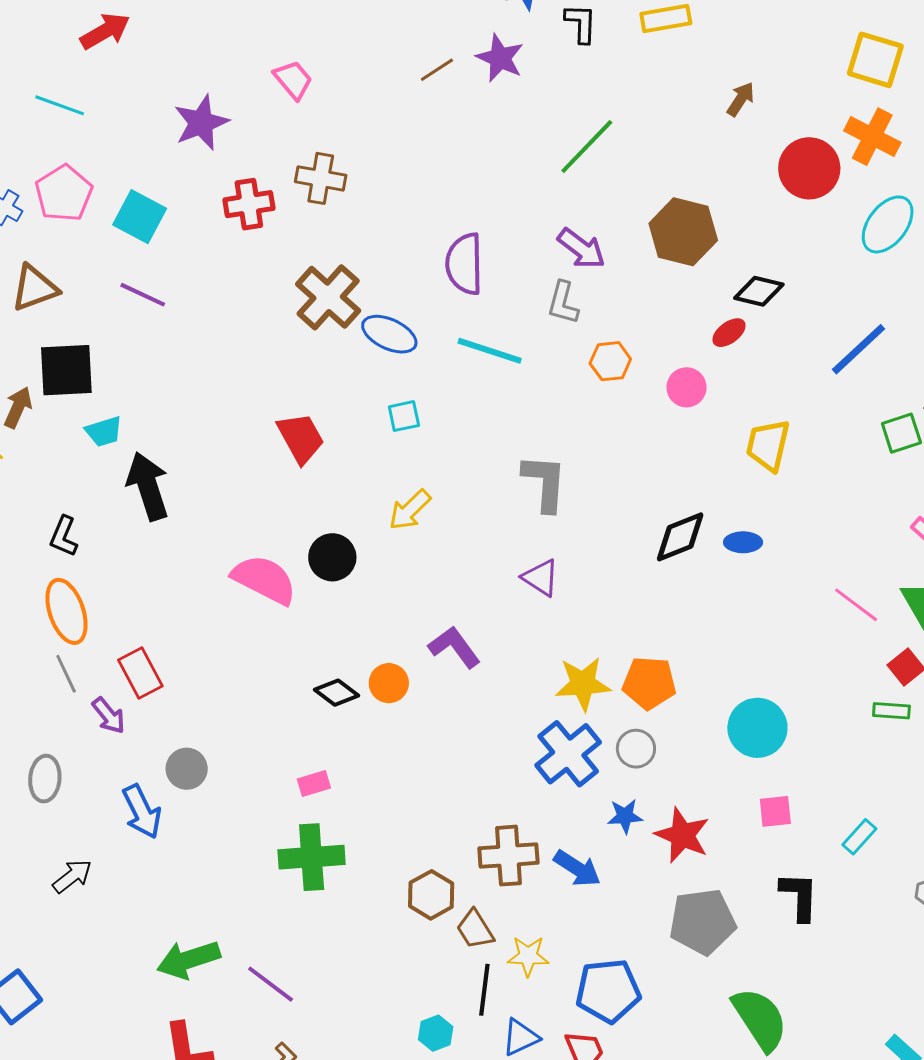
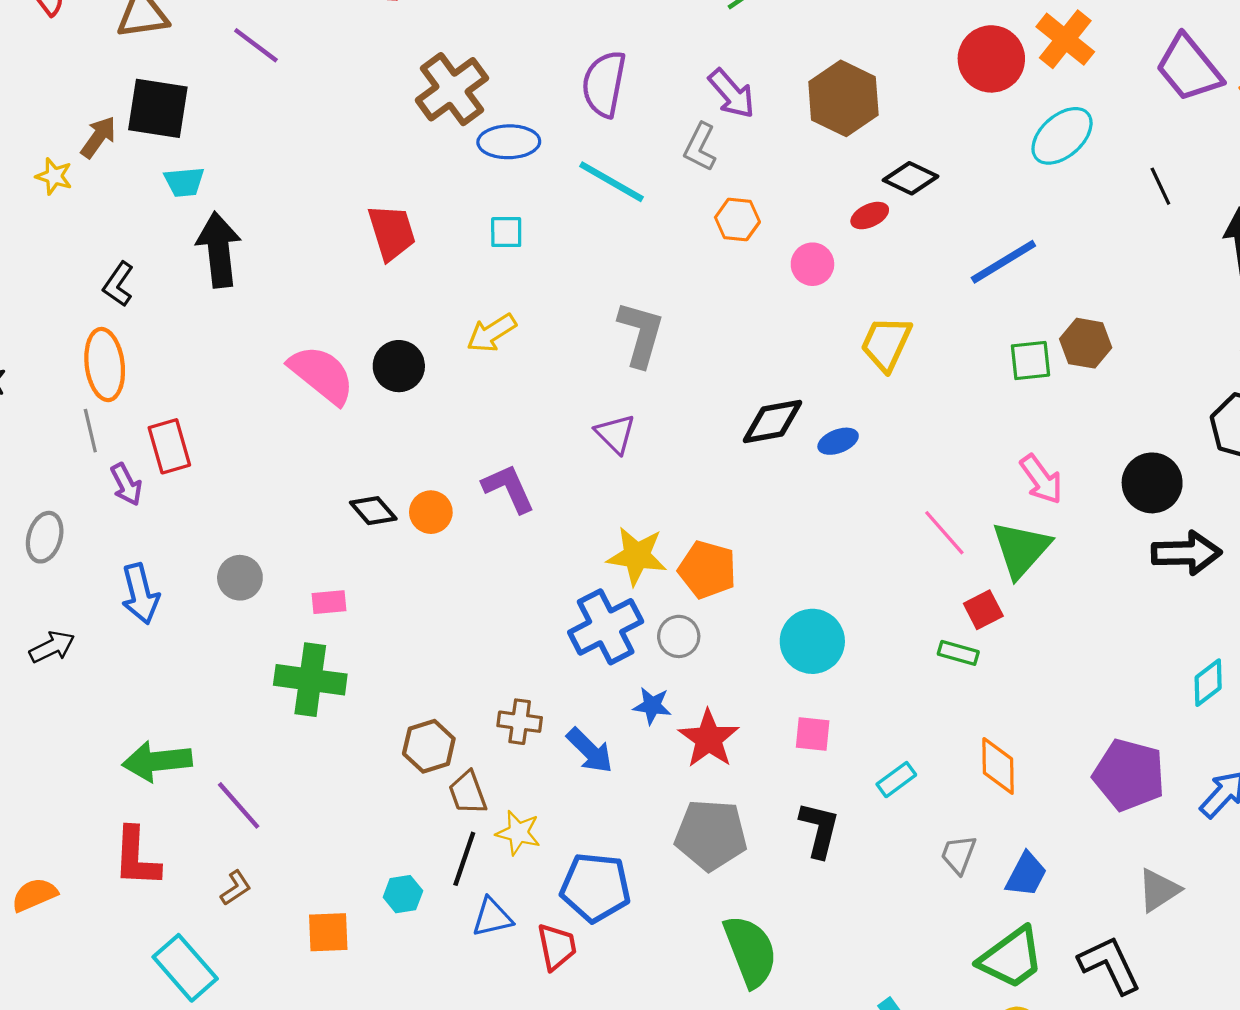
blue ellipse: (389, 334) -> (509, 142), turned -38
blue ellipse: (743, 542) -> (838, 441), turned -33
gray circle: (187, 769) -> (240, 578), moved
brown cross: (508, 856) -> (520, 722), size x0.7

